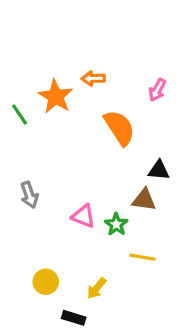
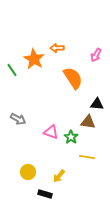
gray arrow: (29, 195) -> (18, 119), turned -42

